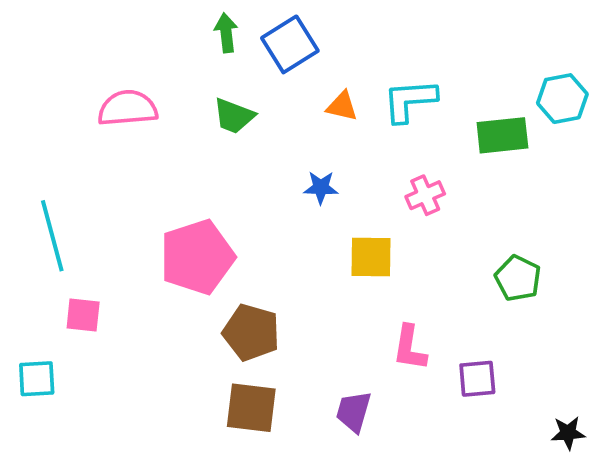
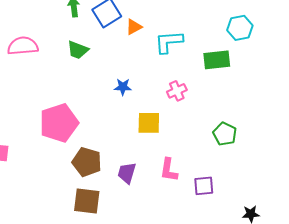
cyan hexagon: (562, 99) -> (240, 28), moved
orange triangle: (342, 106) -> (134, 27), moved, turned -42
purple trapezoid: (354, 412) -> (127, 173), moved

